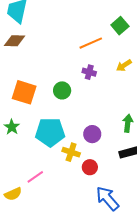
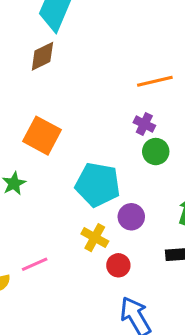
brown diamond: (15, 41) -> (42, 56), turned -40
green circle: (62, 90) -> (156, 152), moved
cyan pentagon: (50, 132) -> (98, 185), moved

